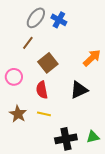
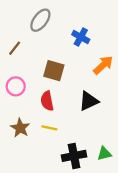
blue cross: (59, 20) -> (81, 37), moved
brown line: (28, 43) -> (15, 48), moved
brown square: (48, 63) -> (54, 71), turned -36

